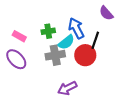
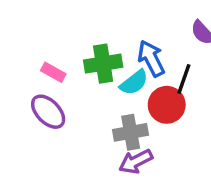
green cross: (48, 31) -> (103, 64), size x1.5
gray cross: (55, 55) -> (131, 132), moved

